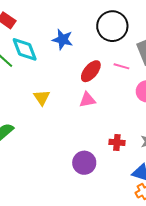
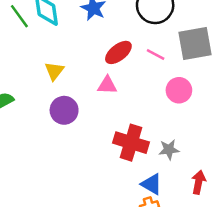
red cross: (117, 142) -> (131, 143), size x1.8
purple circle: (84, 163) -> (64, 110), moved

